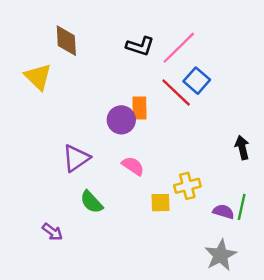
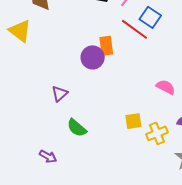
purple triangle: (76, 158) -> (60, 94), size x0.7
pink semicircle: (133, 166) -> (166, 87), moved
yellow cross: (187, 186) -> (157, 133), moved

